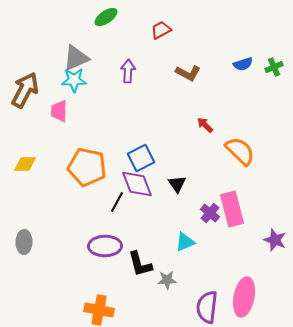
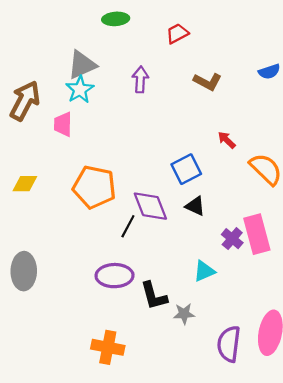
green ellipse: (106, 17) -> (116, 19), turned 30
cyan star: (74, 80) -> (80, 90), turned -30
blue square: (141, 158) -> (186, 169), moved
black triangle: (177, 184) -> (195, 206), turned -30
gray ellipse: (24, 242) -> (24, 271), size x1.4

